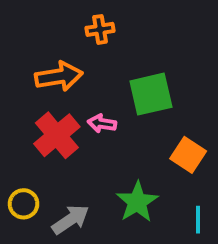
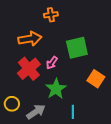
pink arrow: (102, 123) -> (52, 63), turned -64
green star: (137, 202) -> (56, 89), moved
cyan line: (198, 220) -> (73, 112), moved

